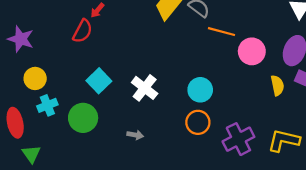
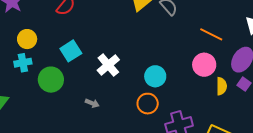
orange line: (221, 32) -> (211, 34), moved
pink circle: (252, 51) -> (204, 65), moved
yellow circle: (35, 78) -> (27, 39), moved

